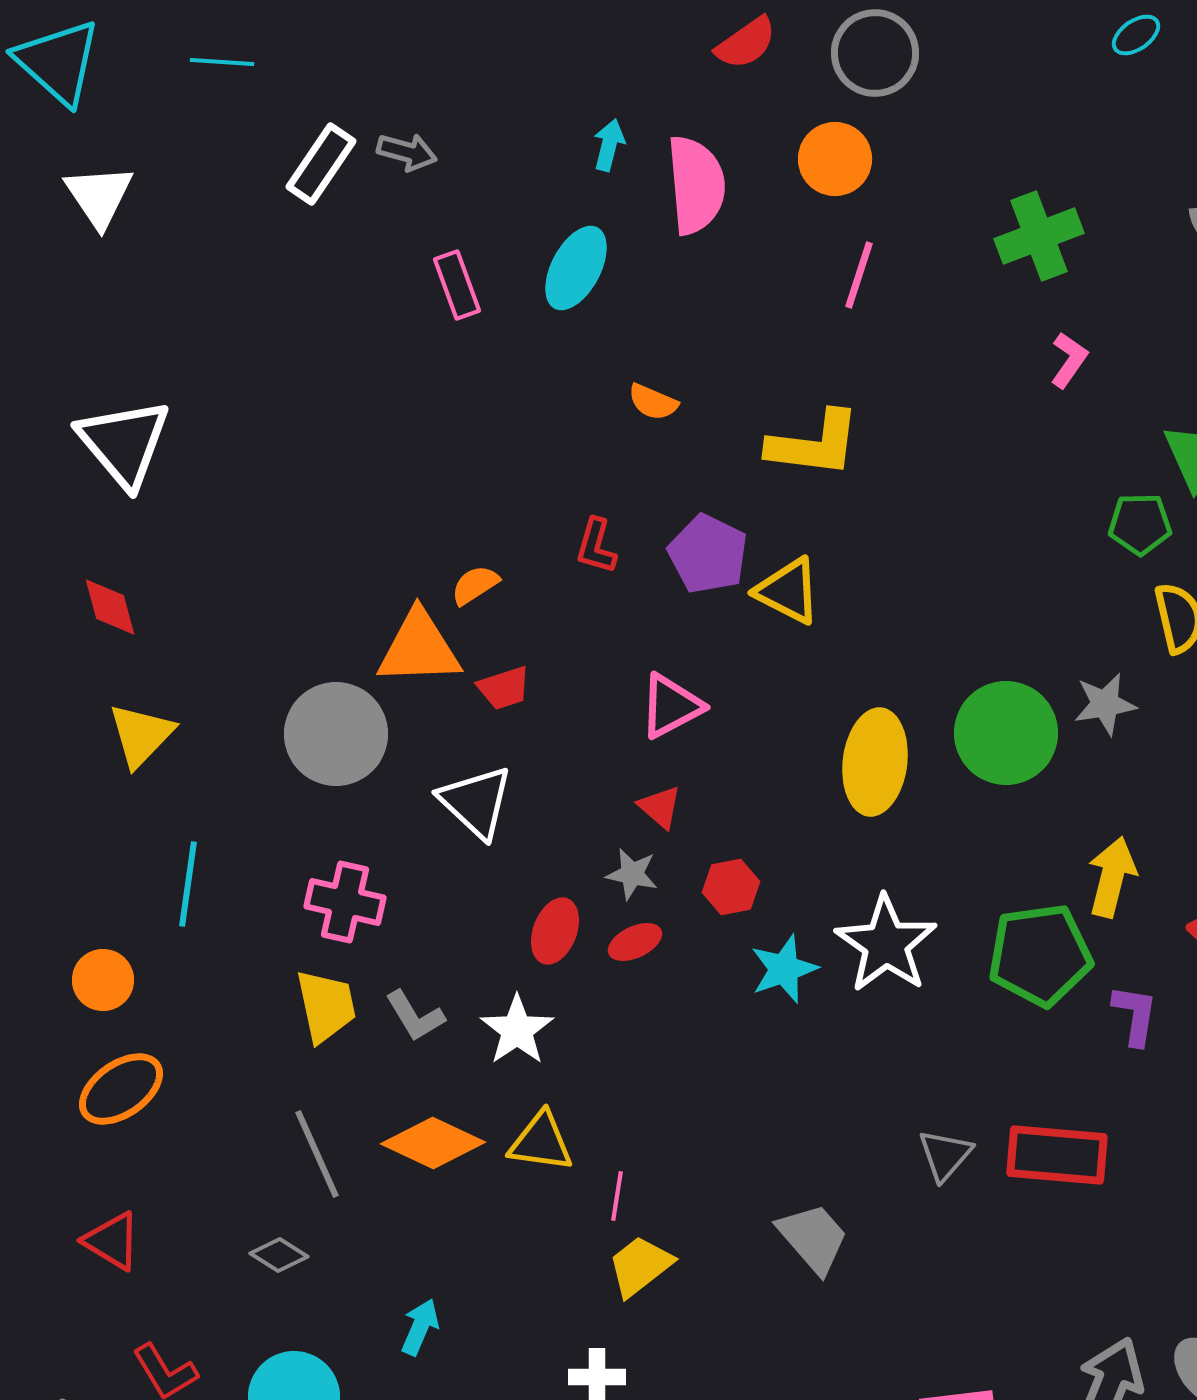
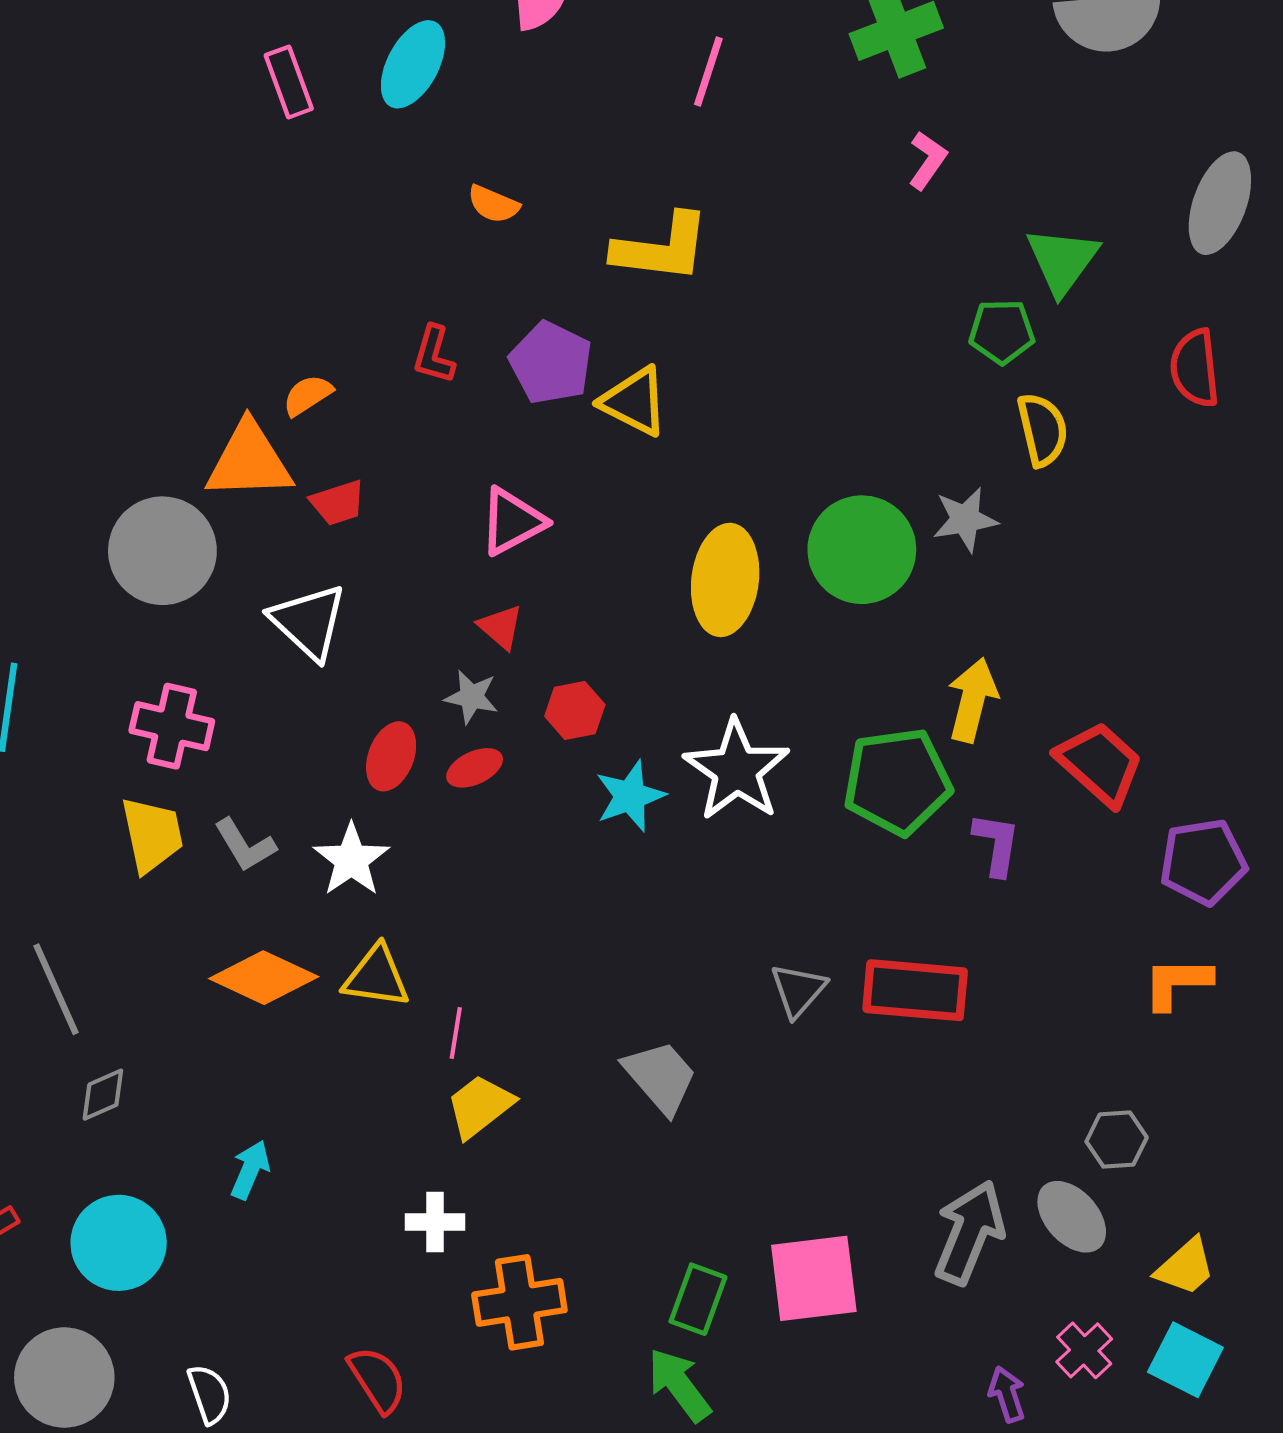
gray line: (317, 1154) -> (56, 989), moved
gray diamond: (279, 1255) -> (103, 1095), turned -56

